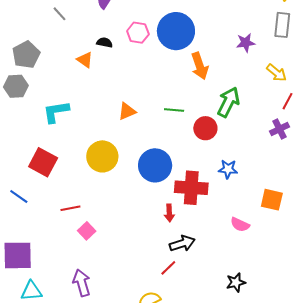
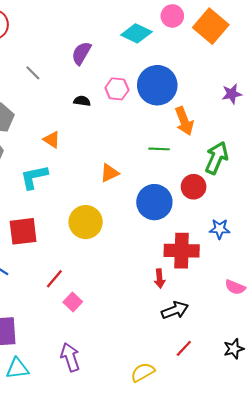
orange triangle: (85, 60) -> (52, 140), moved
green line: (174, 110) -> (159, 149), moved
red square: (43, 162) -> (23, 231), turned -32
blue circle: (155, 165) -> (154, 202), moved
red line: (70, 208) -> (54, 279), turned -36
red line: (168, 268) -> (184, 348), moved

